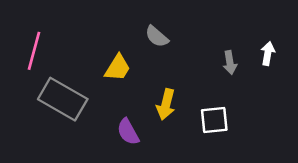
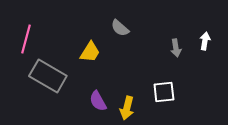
yellow arrow: (166, 104) -> (127, 108), moved

